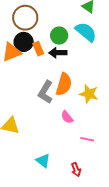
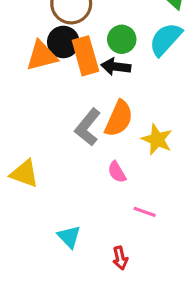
cyan semicircle: (86, 32) -> (166, 39), turned -95
orange rectangle: (38, 49) -> (85, 56), size x1.6

